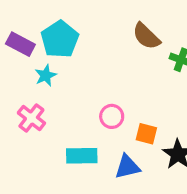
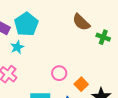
orange square: (146, 134) -> (81, 84), turned 32

